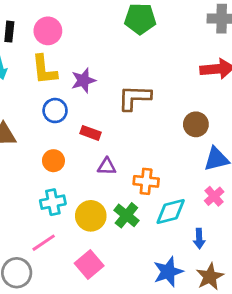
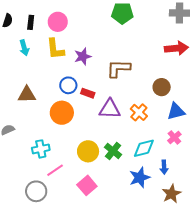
blue circle: (55, 111) -> (68, 85), moved
orange circle: (53, 161) -> (62, 113), size x1.5
purple triangle: (107, 166) -> (110, 109), moved, size x1.6
orange cross: (146, 181) -> (139, 112), moved, turned 36
cyan cross: (53, 202) -> (41, 149), moved
blue star: (168, 272) -> (140, 177), moved

